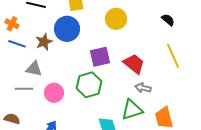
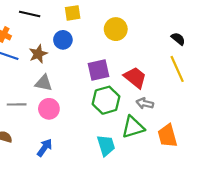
black semicircle: (168, 20) -> (178, 39), moved
blue circle: (67, 29) -> (63, 40), size x0.7
gray triangle: (34, 69) -> (44, 83), moved
green hexagon: (89, 85) -> (106, 100), moved

